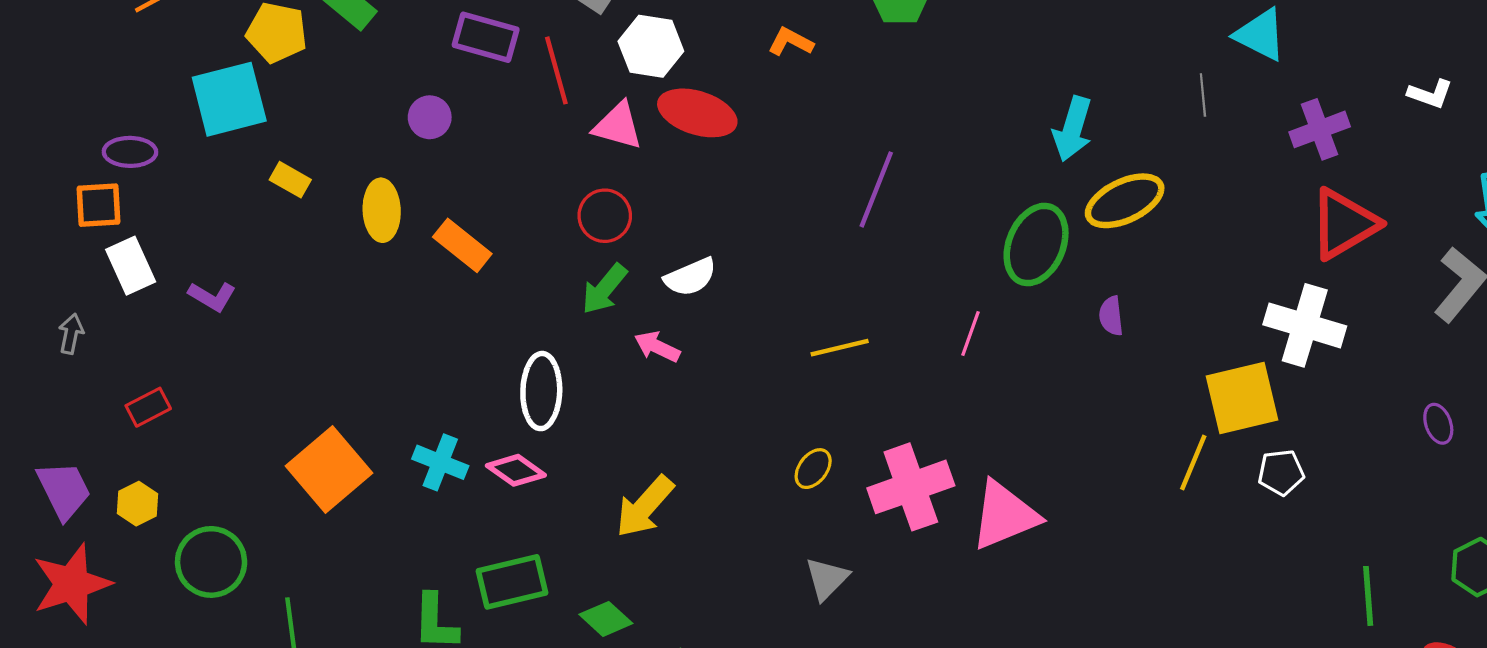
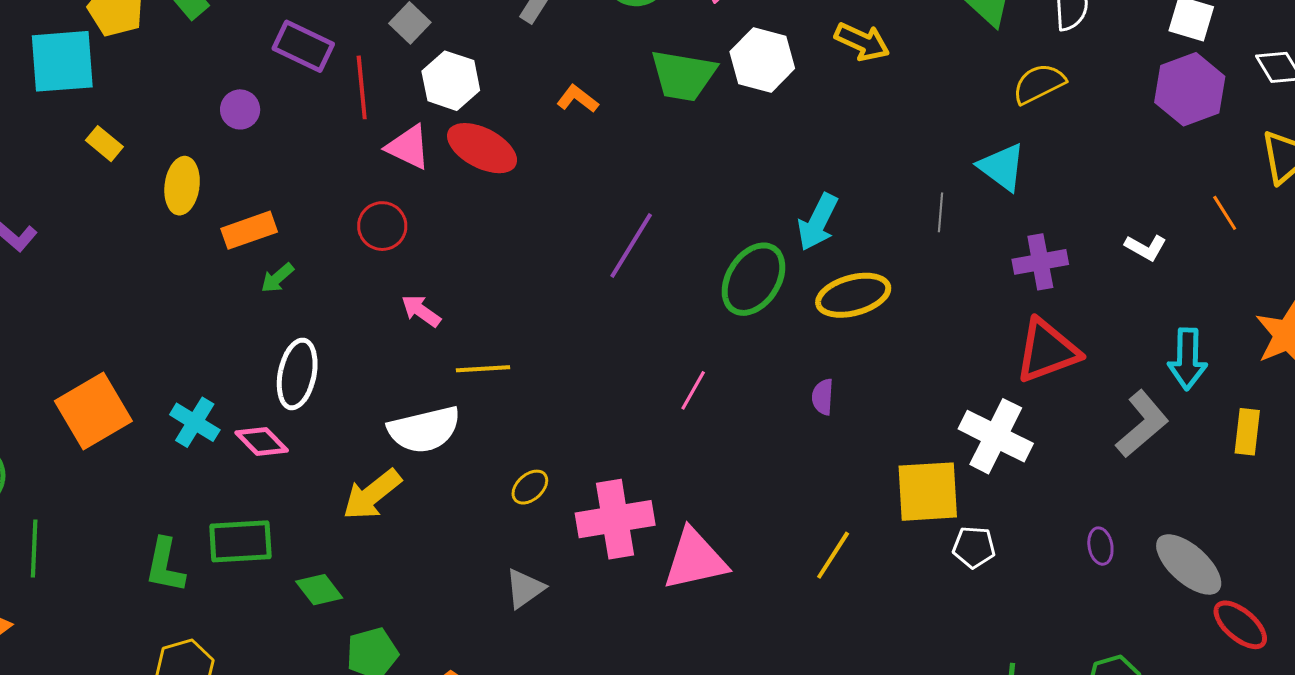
orange rectangle: (462, 245) -> (249, 230), turned -68
green ellipse: (1036, 245) -> (753, 279), moved
white semicircle: (690, 277) -> (424, 430), moved, size x1.5
green arrow: (604, 289) -> (277, 278), moved, size x0.7
pink arrow: (657, 347) -> (421, 311), moved
yellow line: (840, 348) -> (483, 369), moved
yellow line: (1193, 463) -> (833, 555), moved
white pentagon: (1281, 472) -> (974, 547), moved

